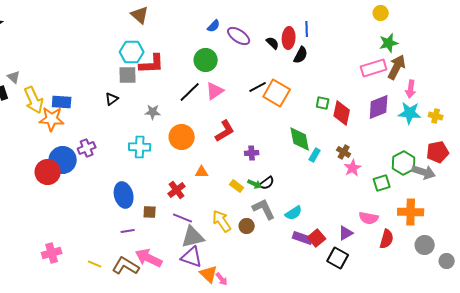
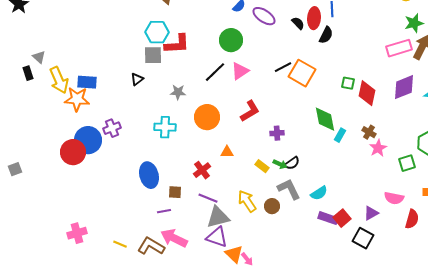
purple line: (128, 231) -> (164, 211), moved

